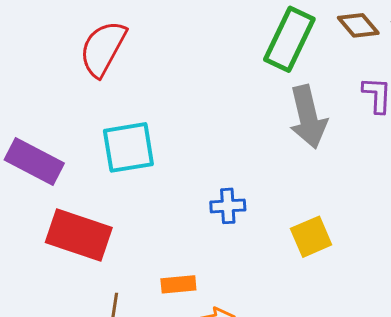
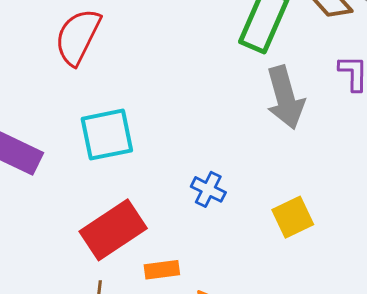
blue cross: (228, 206) -> (208, 189), turned 32
red rectangle: (79, 235) -> (113, 230), moved, turned -50

